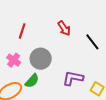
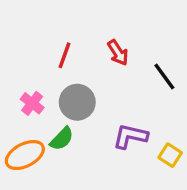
red line: (22, 31) -> (64, 55), moved

